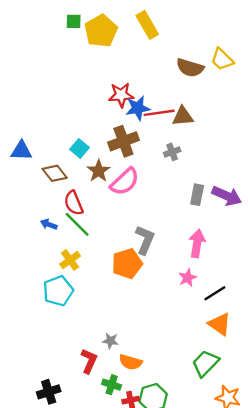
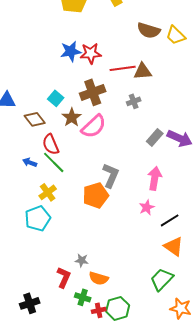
yellow trapezoid: (222, 59) -> (176, 35), moved
blue star: (138, 108) -> (71, 51), moved
gray rectangle: (197, 195) -> (155, 137), turned 30

